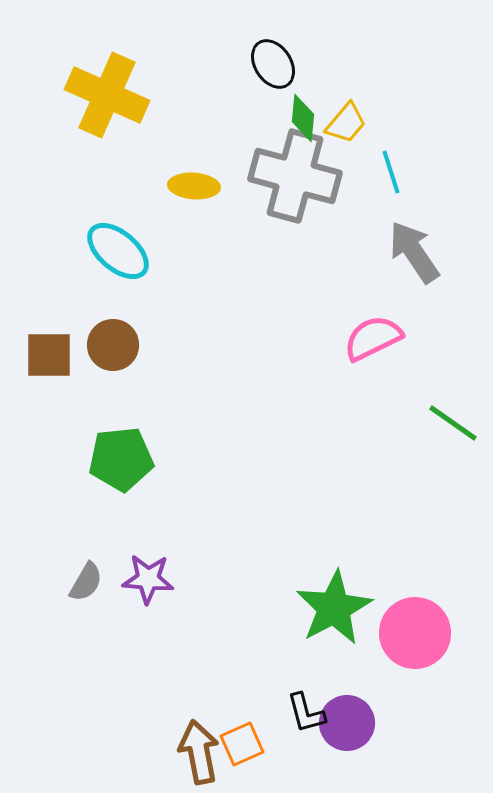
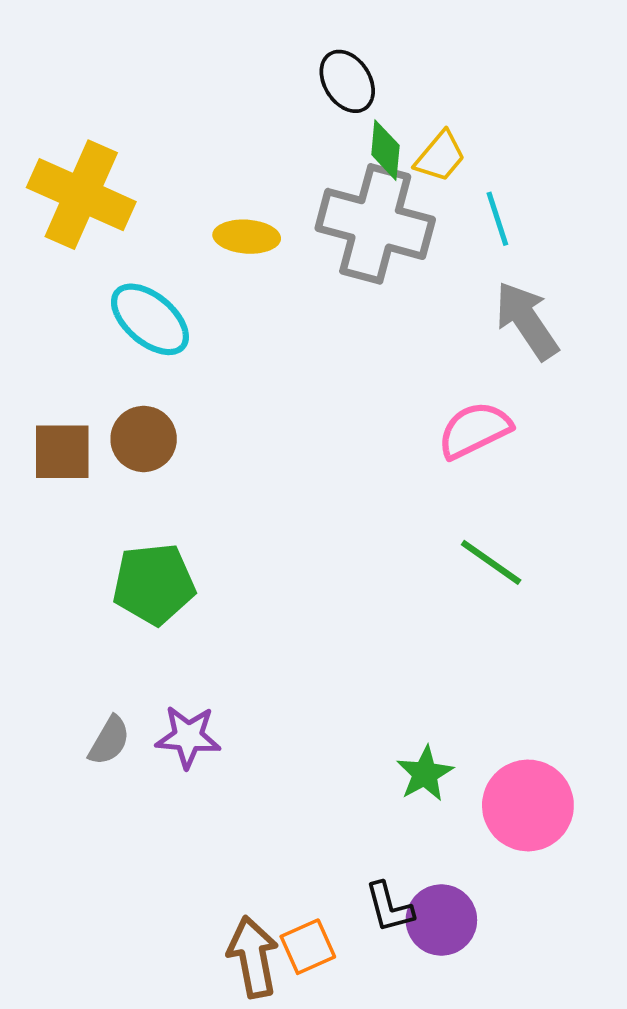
yellow cross: (107, 95) -> (81, 195), moved
green line: (453, 423) -> (491, 562), moved
green star: (334, 608) -> (425, 774), size x0.6

